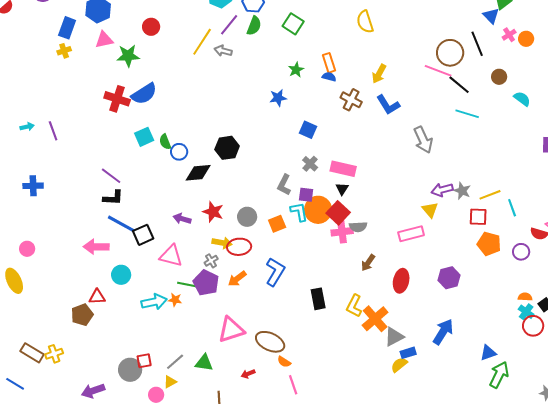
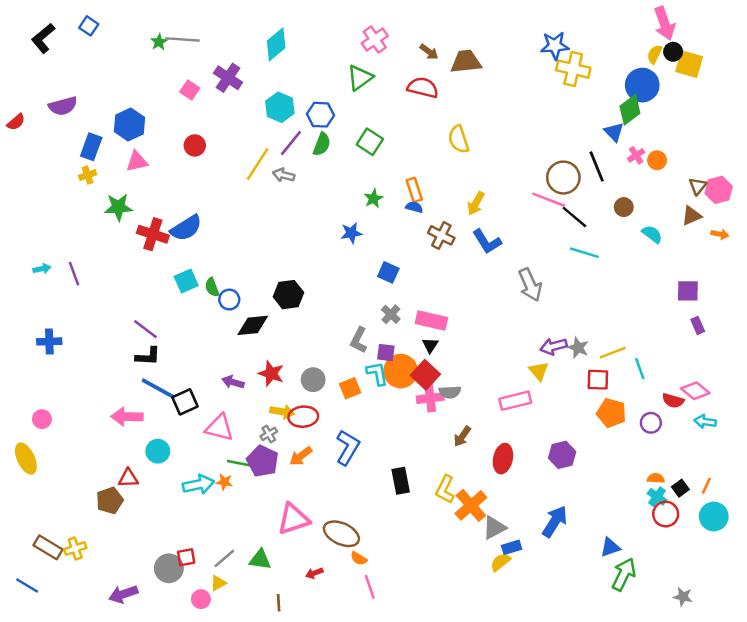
green star: (128, 56) -> (118, 207), moved

